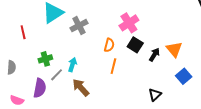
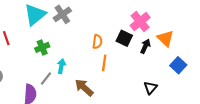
pink cross: (129, 23) -> (140, 22), moved
gray cross: (79, 26) -> (62, 14), moved
green cross: (45, 59) -> (42, 47), moved
brown arrow: (81, 88) -> (84, 88), moved

